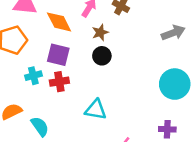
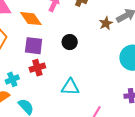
brown star: (100, 32) -> (106, 23), moved
cyan cross: (33, 76) -> (12, 79), moved

